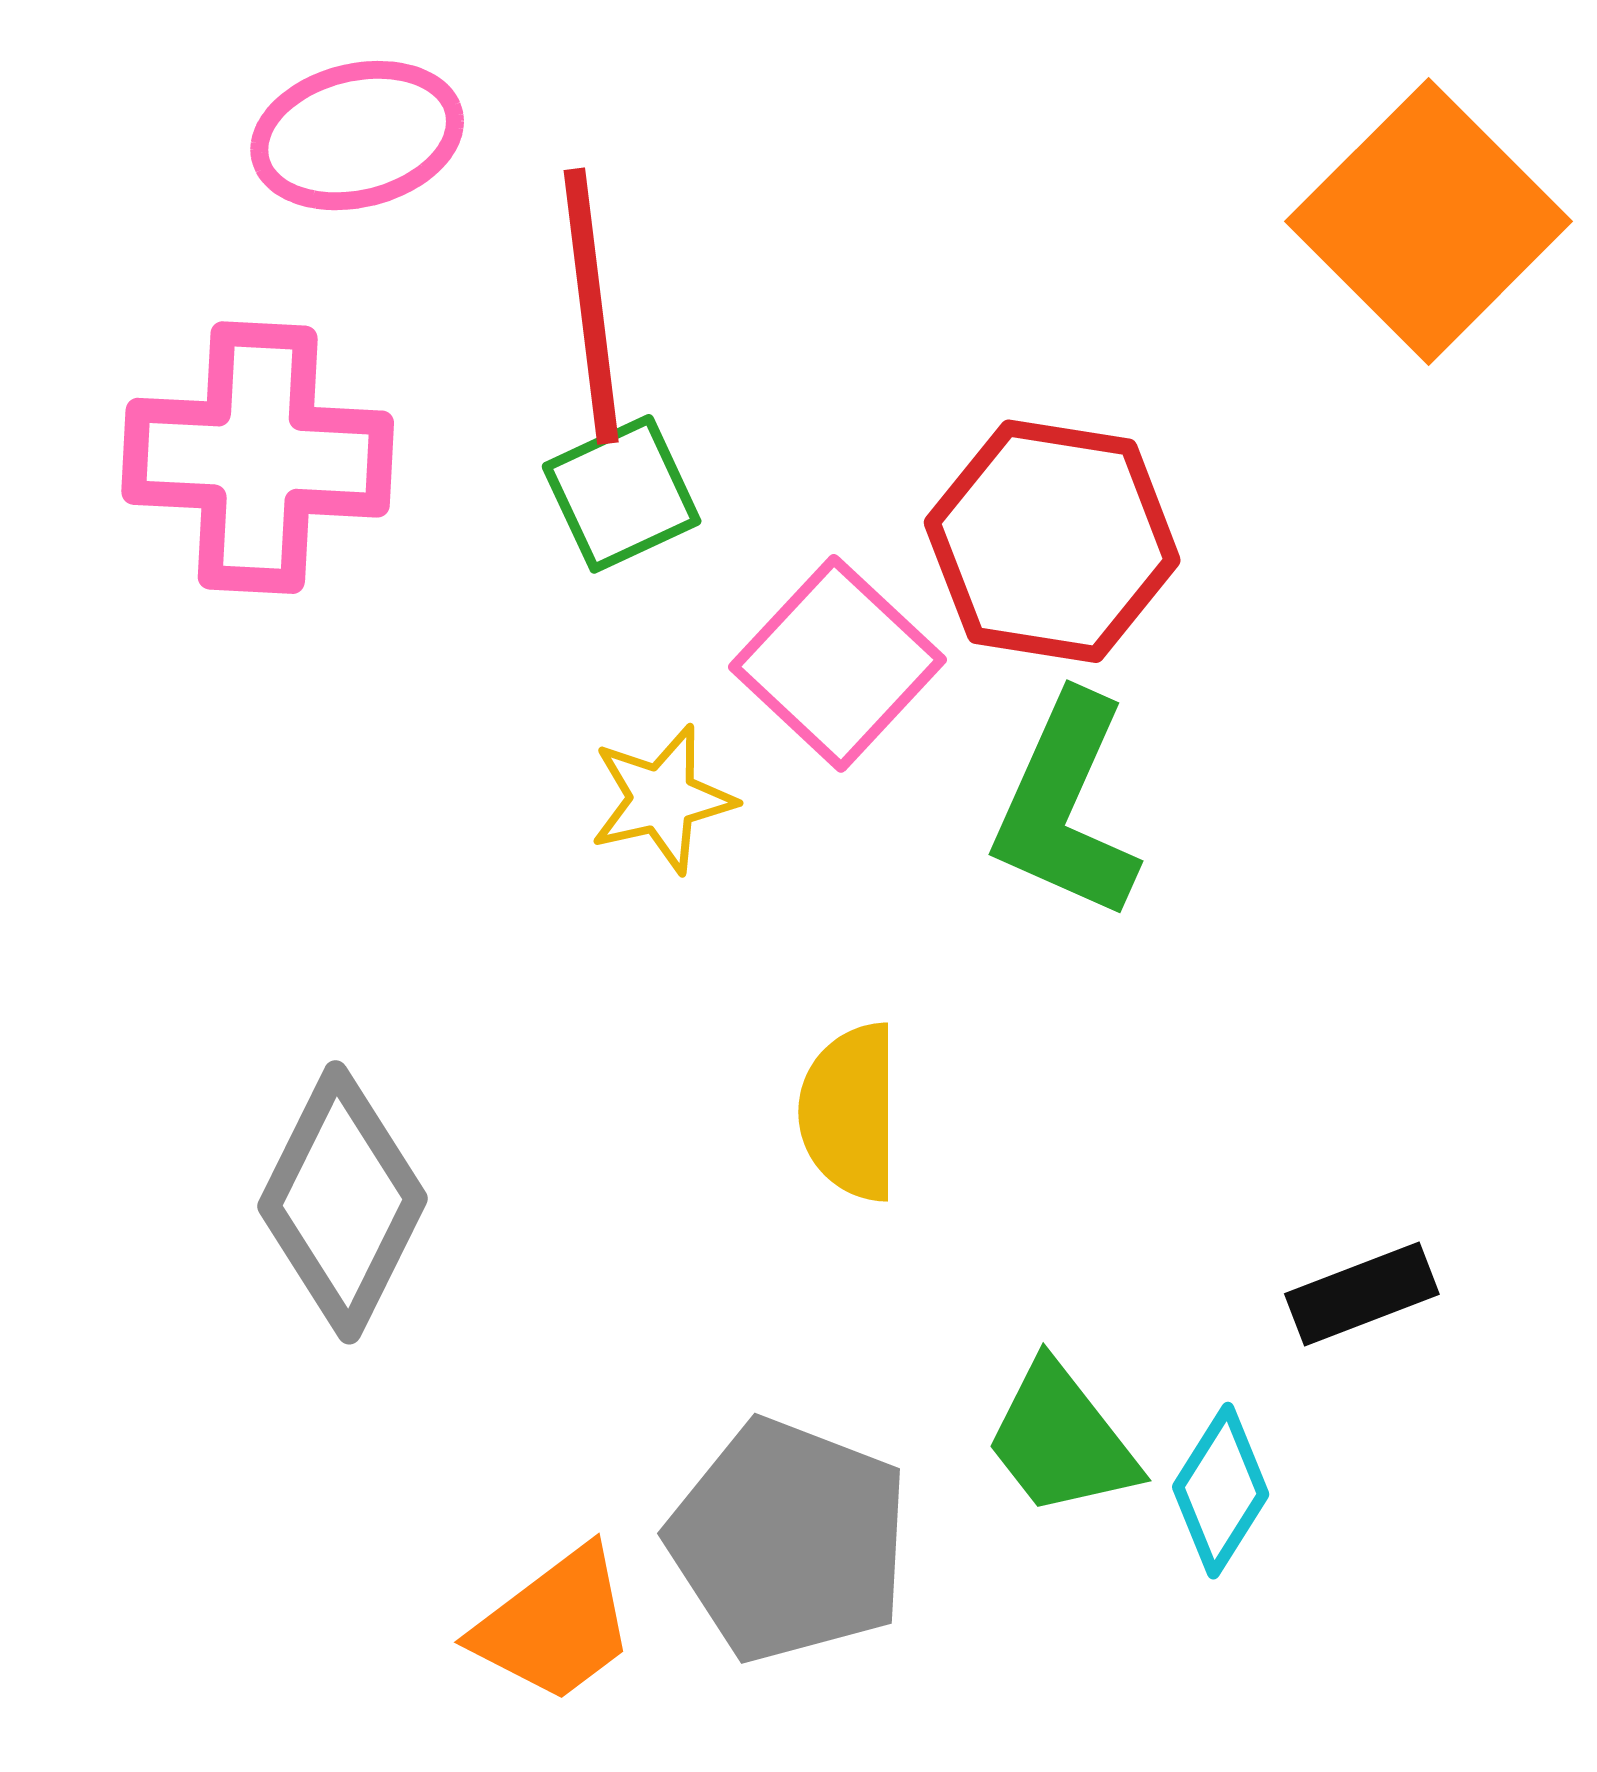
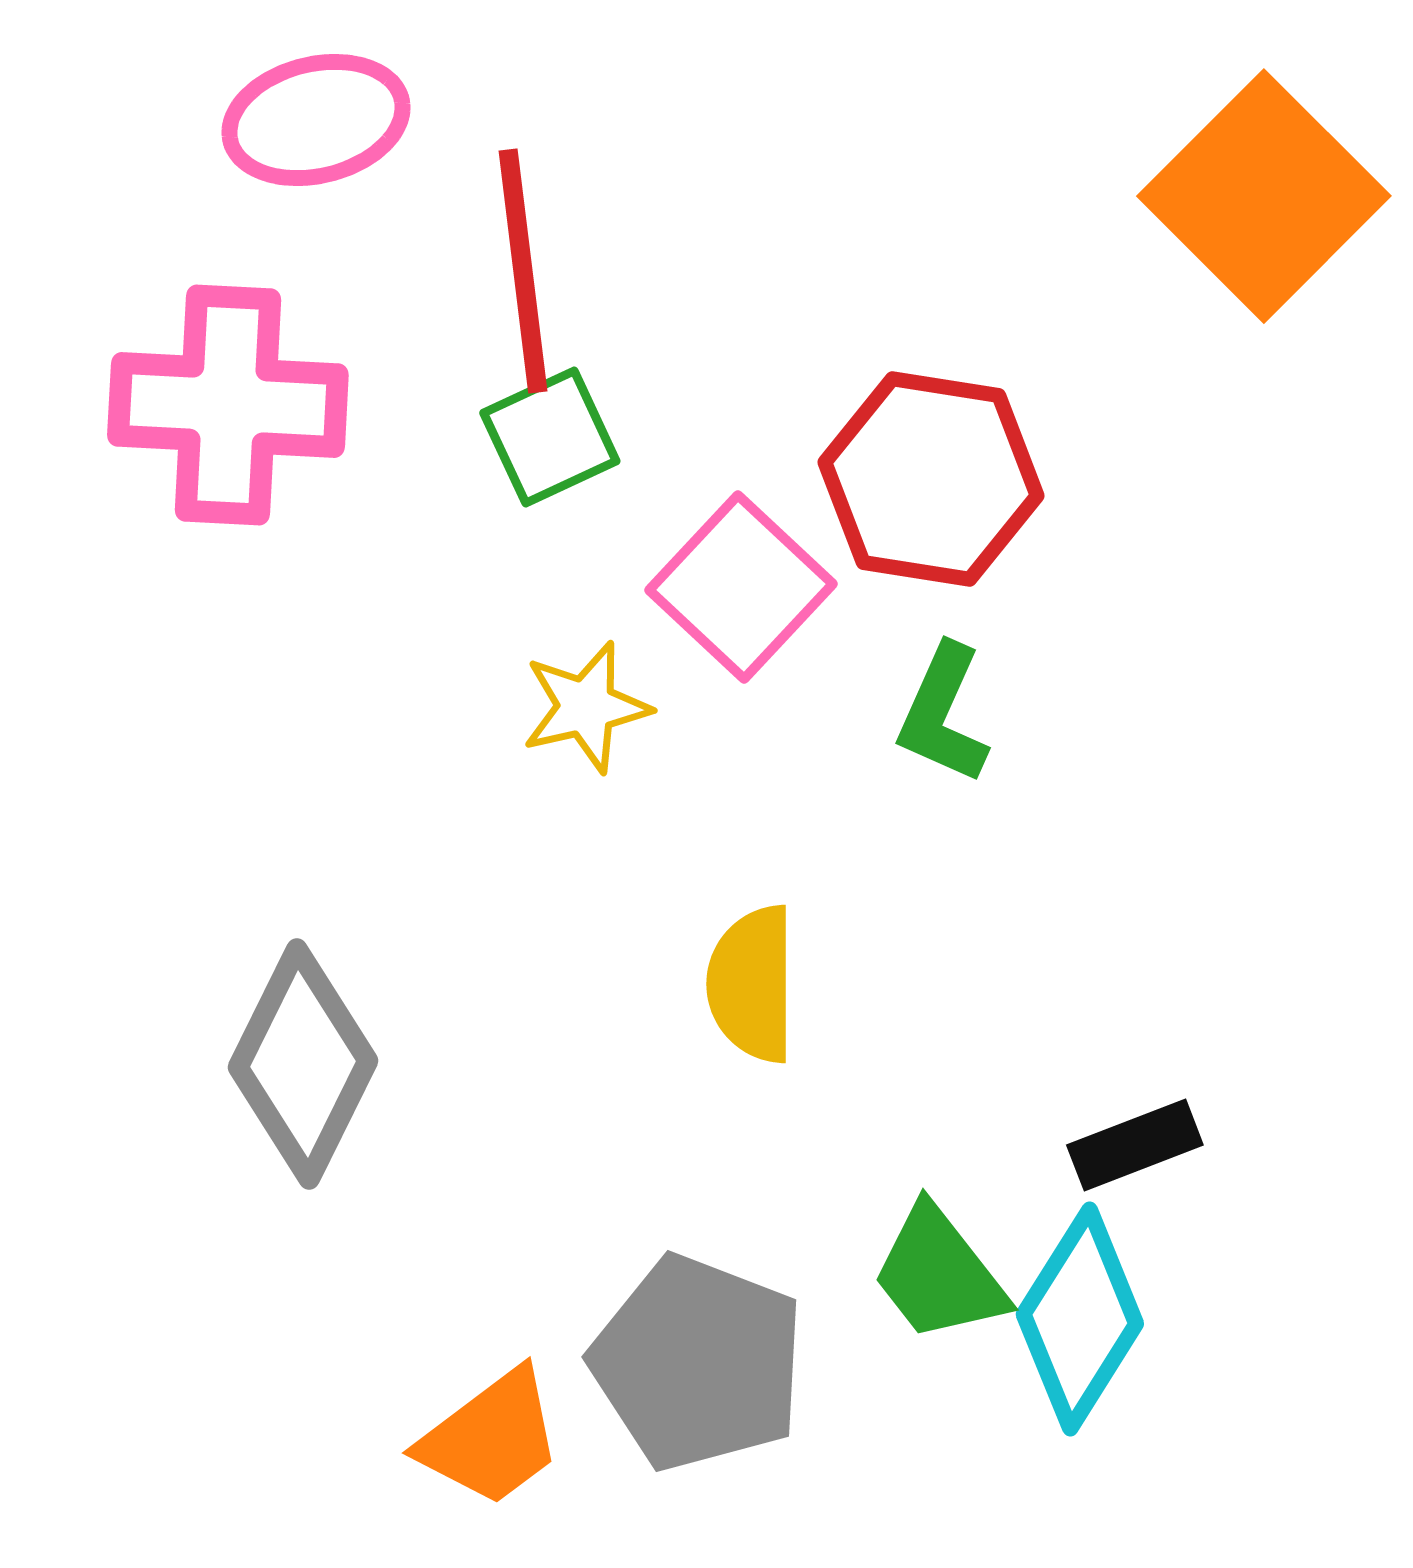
green L-shape: (1066, 807) -> (943, 714), size x0.7
black rectangle: (1362, 1294) -> (1135, 1145), moved
cyan diamond: (1221, 1491) -> (1080, 1319), size x1.5

